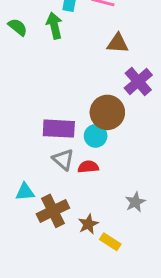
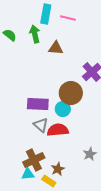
brown triangle: (118, 43) -> (56, 48), moved
red semicircle: (88, 167) -> (58, 130), size x1.5
cyan triangle: (25, 192) -> (28, 174), moved
yellow rectangle: (110, 242) -> (49, 181), moved

